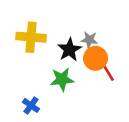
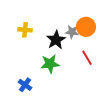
yellow cross: (31, 37) -> (25, 30), size x0.6
orange circle: (96, 58) -> (86, 27), moved

